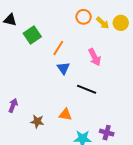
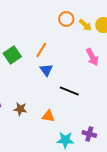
green square: (32, 35) -> (12, 55), moved
pink arrow: (95, 57) -> (92, 57), moved
brown star: (37, 121) -> (20, 109), moved

